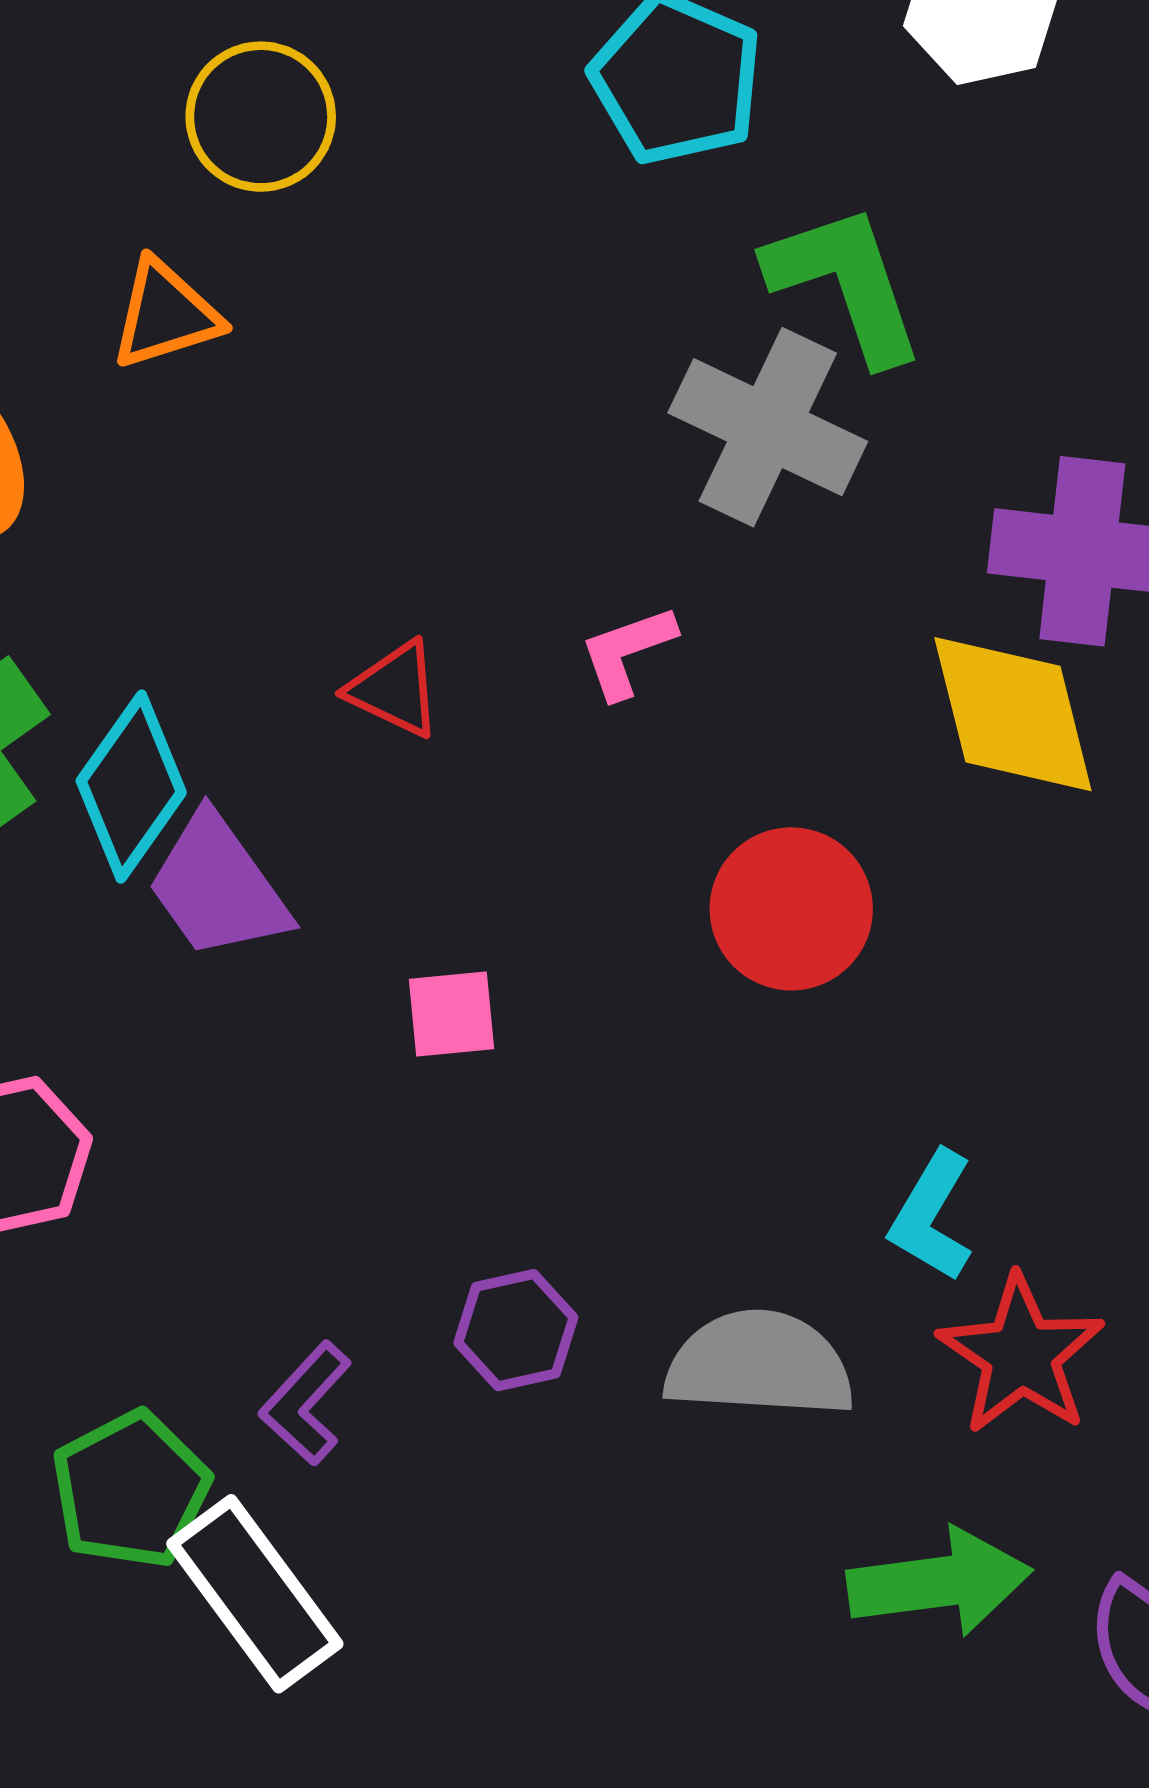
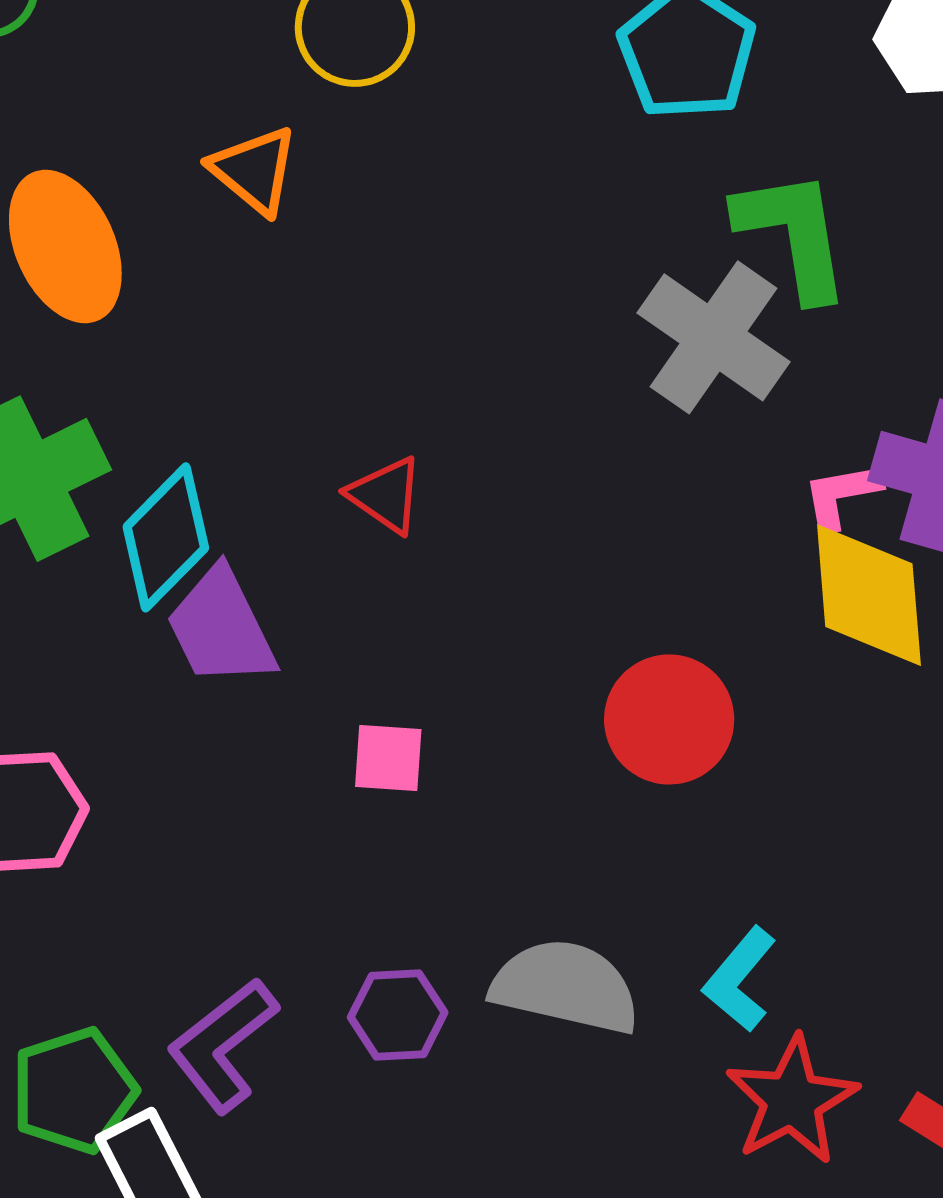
orange triangle: (165, 314) -> (254, 170), turned 48
pink L-shape: (627, 652) -> (842, 495), moved
gray semicircle: (759, 1364) -> (566, 987), moved
purple L-shape: (306, 1403) -> (223, 1045), size x1.4

